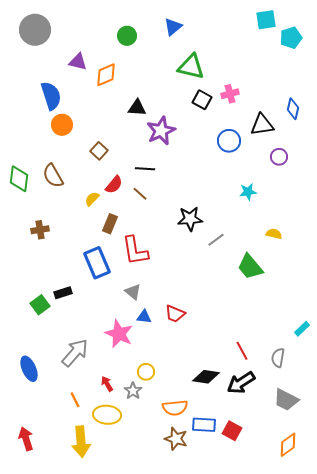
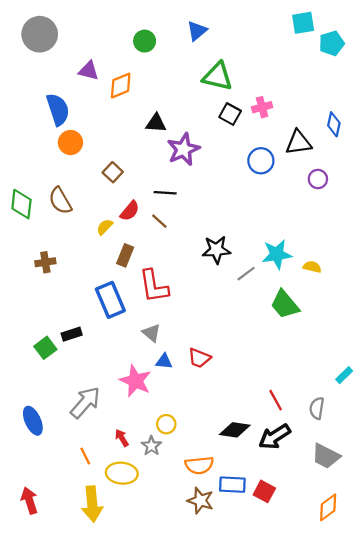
cyan star: (248, 192) -> (277, 254), moved, size x1.5

